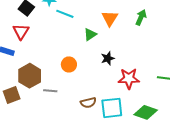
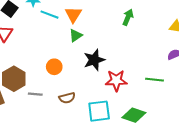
orange triangle: (110, 18) -> (73, 15), moved
black star: (108, 58) -> (94, 60), size x1.5
brown semicircle: (88, 103) -> (67, 98), moved

